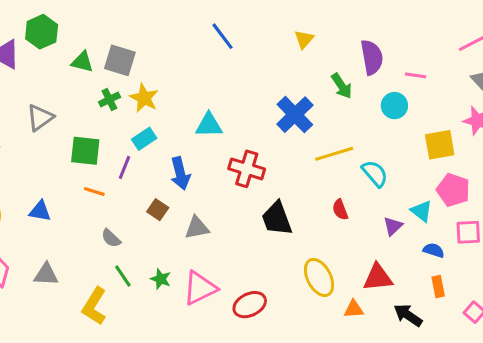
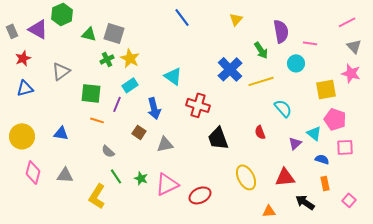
cyan triangle: (209, 125) -> (173, 76), turned 36
yellow line: (334, 154) -> (261, 81), moved
orange triangle: (354, 309) -> (269, 211), moved

